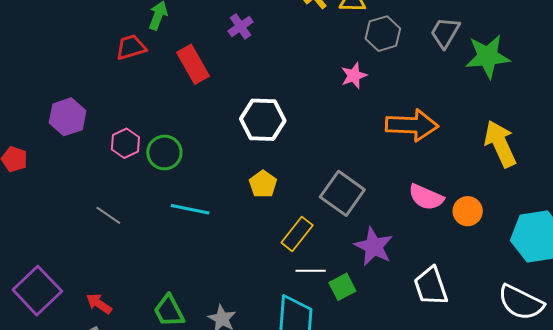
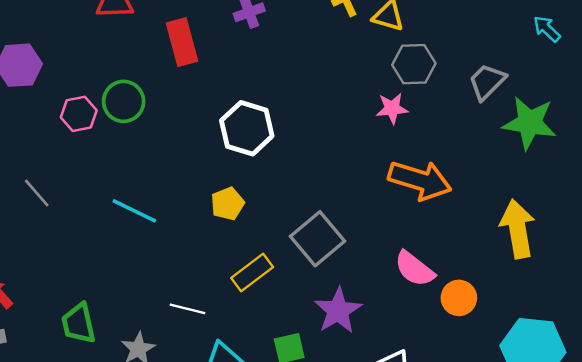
pink star: (354, 76) -> (392, 108), moved
green circle: (164, 152) -> (124, 101), moved
white line: (311, 271) -> (188, 309), moved

